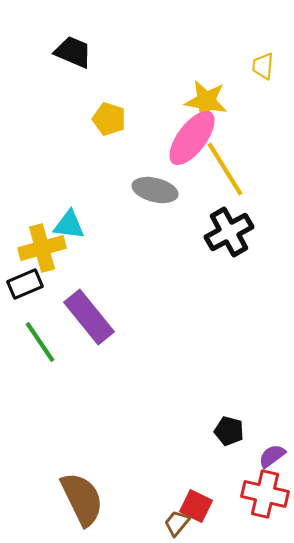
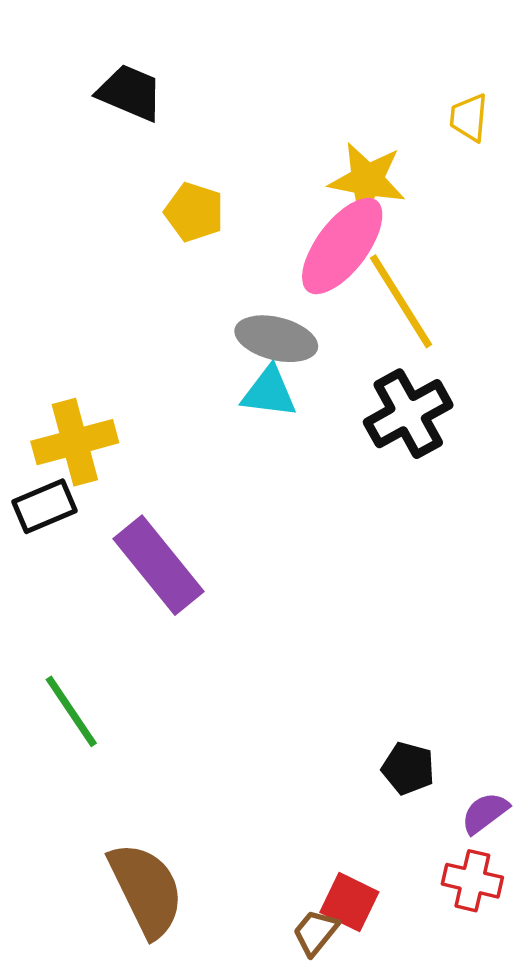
cyan triangle: (69, 225) -> (269, 392), moved
green line: (40, 342) -> (71, 711), moved
red cross: (265, 494) -> (472, 881), size x0.7

